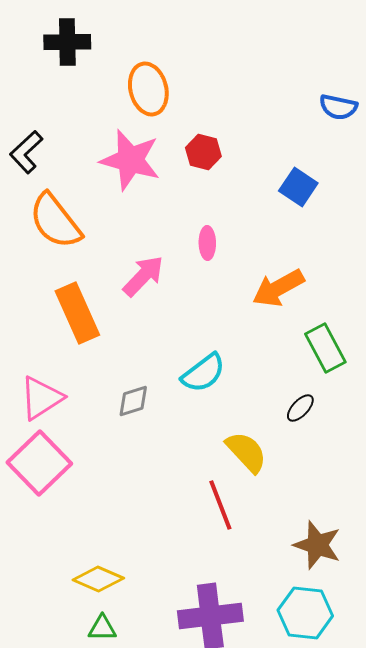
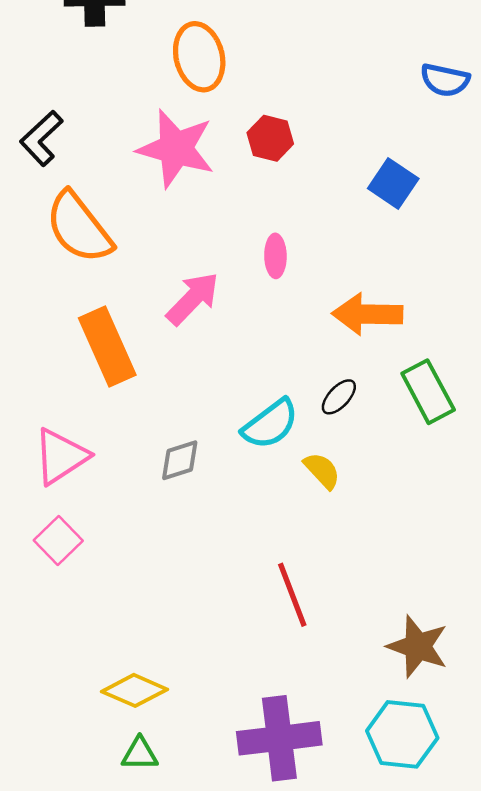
orange arrow: (278, 288) -> (367, 314), turned 30
black ellipse: (300, 408) -> (339, 397), moved
yellow semicircle: (246, 452) -> (322, 471), moved, size x0.7
pink square: (39, 463) -> (58, 540), size x0.6

